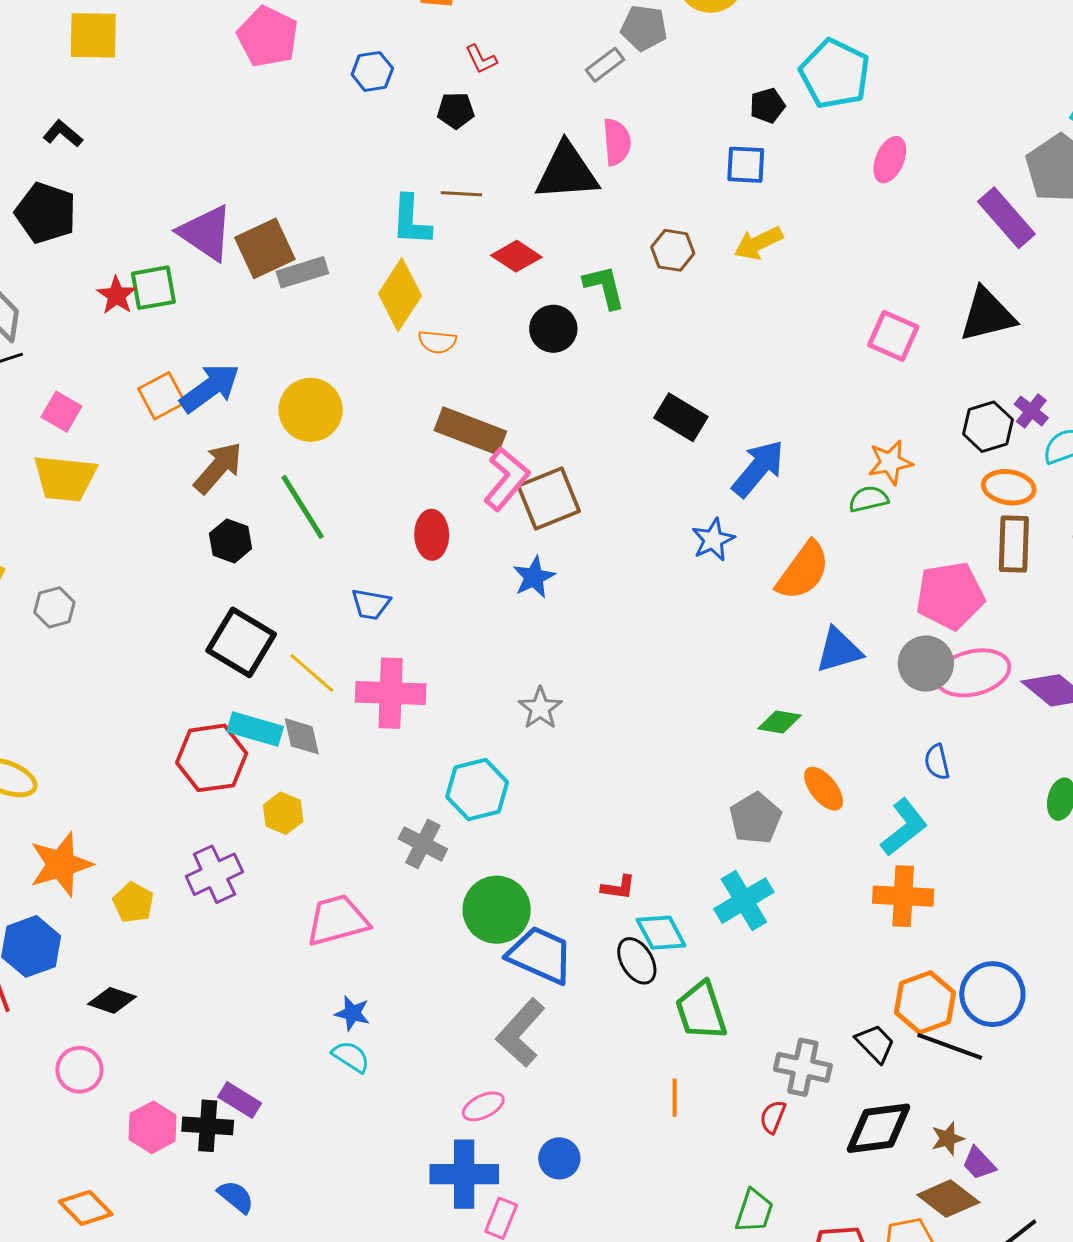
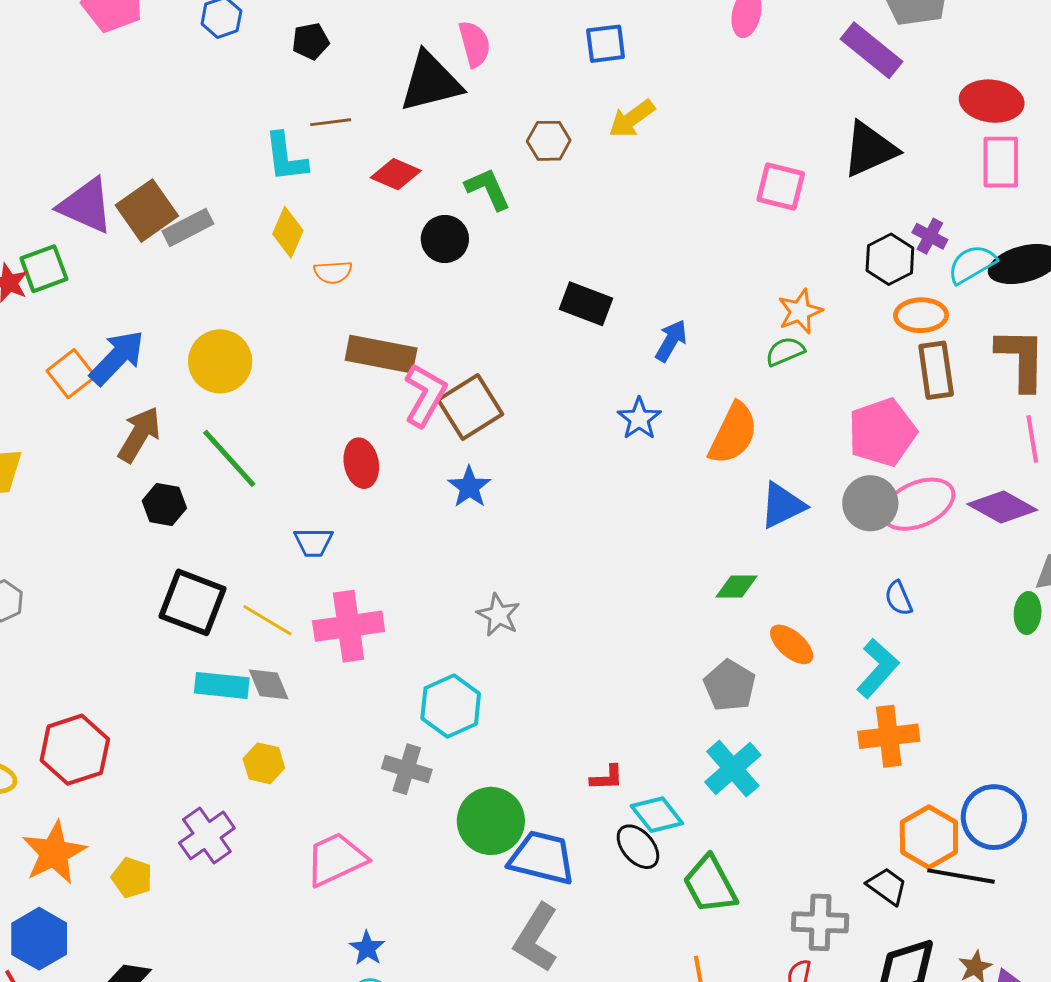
yellow diamond: (400, 295) -> (288, 232), size x0.7
blue arrow: (758, 468) -> (671, 341), size x0.7
red hexagon: (212, 758) -> (75, 750), moved
blue star: (352, 1013) -> (367, 948), turned 30

